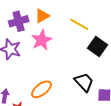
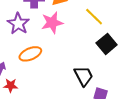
orange ellipse: (41, 89) -> (30, 54), moved

